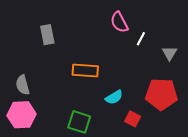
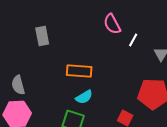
cyan semicircle: (114, 97) -> (84, 97), moved

